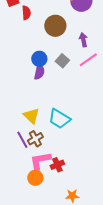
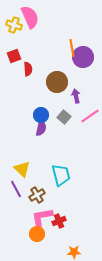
purple arrow: (83, 40) -> (76, 96), moved
yellow triangle: (31, 116) -> (22, 169), moved
cyan trapezoid: (59, 119) -> (61, 175), turned -135
purple line: (22, 140) -> (16, 189), moved

